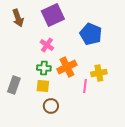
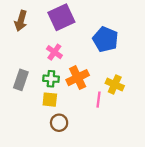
brown arrow: (18, 18) -> (21, 21), turned 36
yellow cross: (99, 73) -> (115, 85), turned 35
gray rectangle: (14, 85) -> (21, 80), moved

